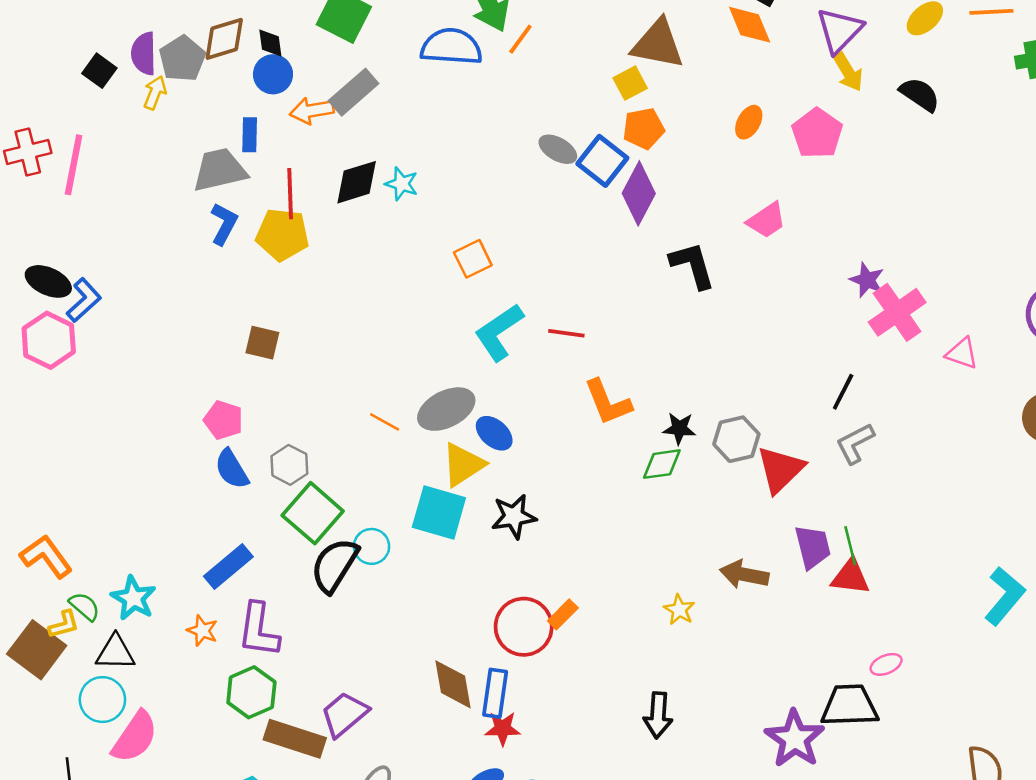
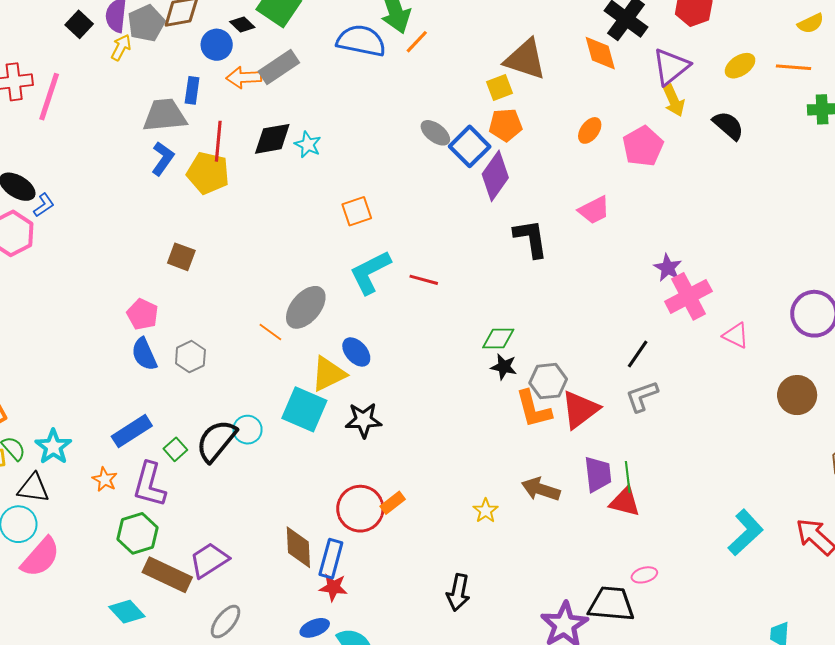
black diamond: (270, 43) -> (242, 25), moved, turned -45
blue L-shape: (84, 300) -> (44, 205), size x0.7
orange L-shape: (608, 402) -> (533, 409), moved
gray ellipse: (446, 409) -> (306, 307), moved, turned -30
green diamond: (662, 464) -> (498, 339), moved
green square: (313, 513) -> (175, 449), moved, size x0.5

